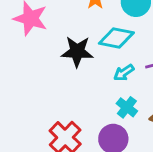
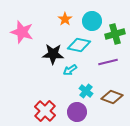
cyan arrow: (124, 73) -> (70, 70), moved

